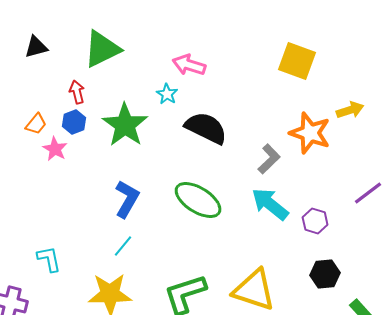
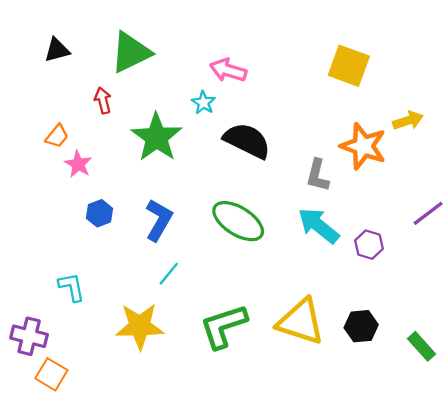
blue hexagon: (74, 122) -> (99, 213), moved
gray L-shape: (269, 159) -> (317, 175), turned 148
cyan line: (123, 246) -> (169, 274), moved
black hexagon: (325, 274) -> (361, 326), moved

